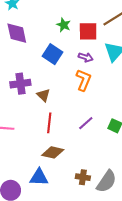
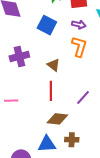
brown triangle: (43, 95) -> (54, 65), moved
purple line: (86, 123) -> (83, 97), moved
brown cross: (83, 177) -> (72, 140), moved

